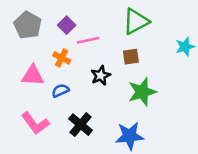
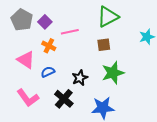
purple square: (67, 25) -> (45, 22), moved
pink triangle: (33, 75) -> (26, 60), turned 30
black star: (101, 75) -> (80, 78), moved

